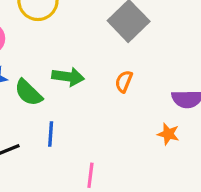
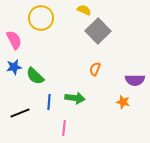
green arrow: (68, 77) -> (75, 98), moved
pink line: (90, 175) -> (64, 128), moved

